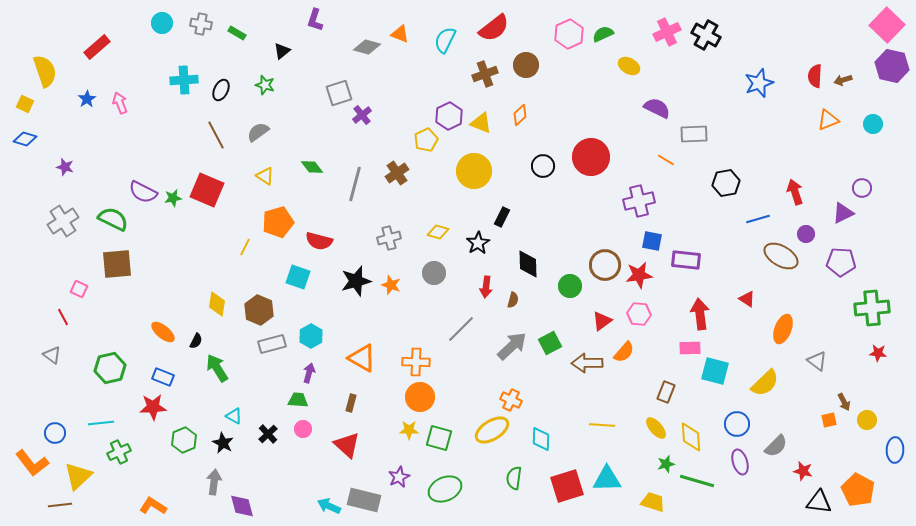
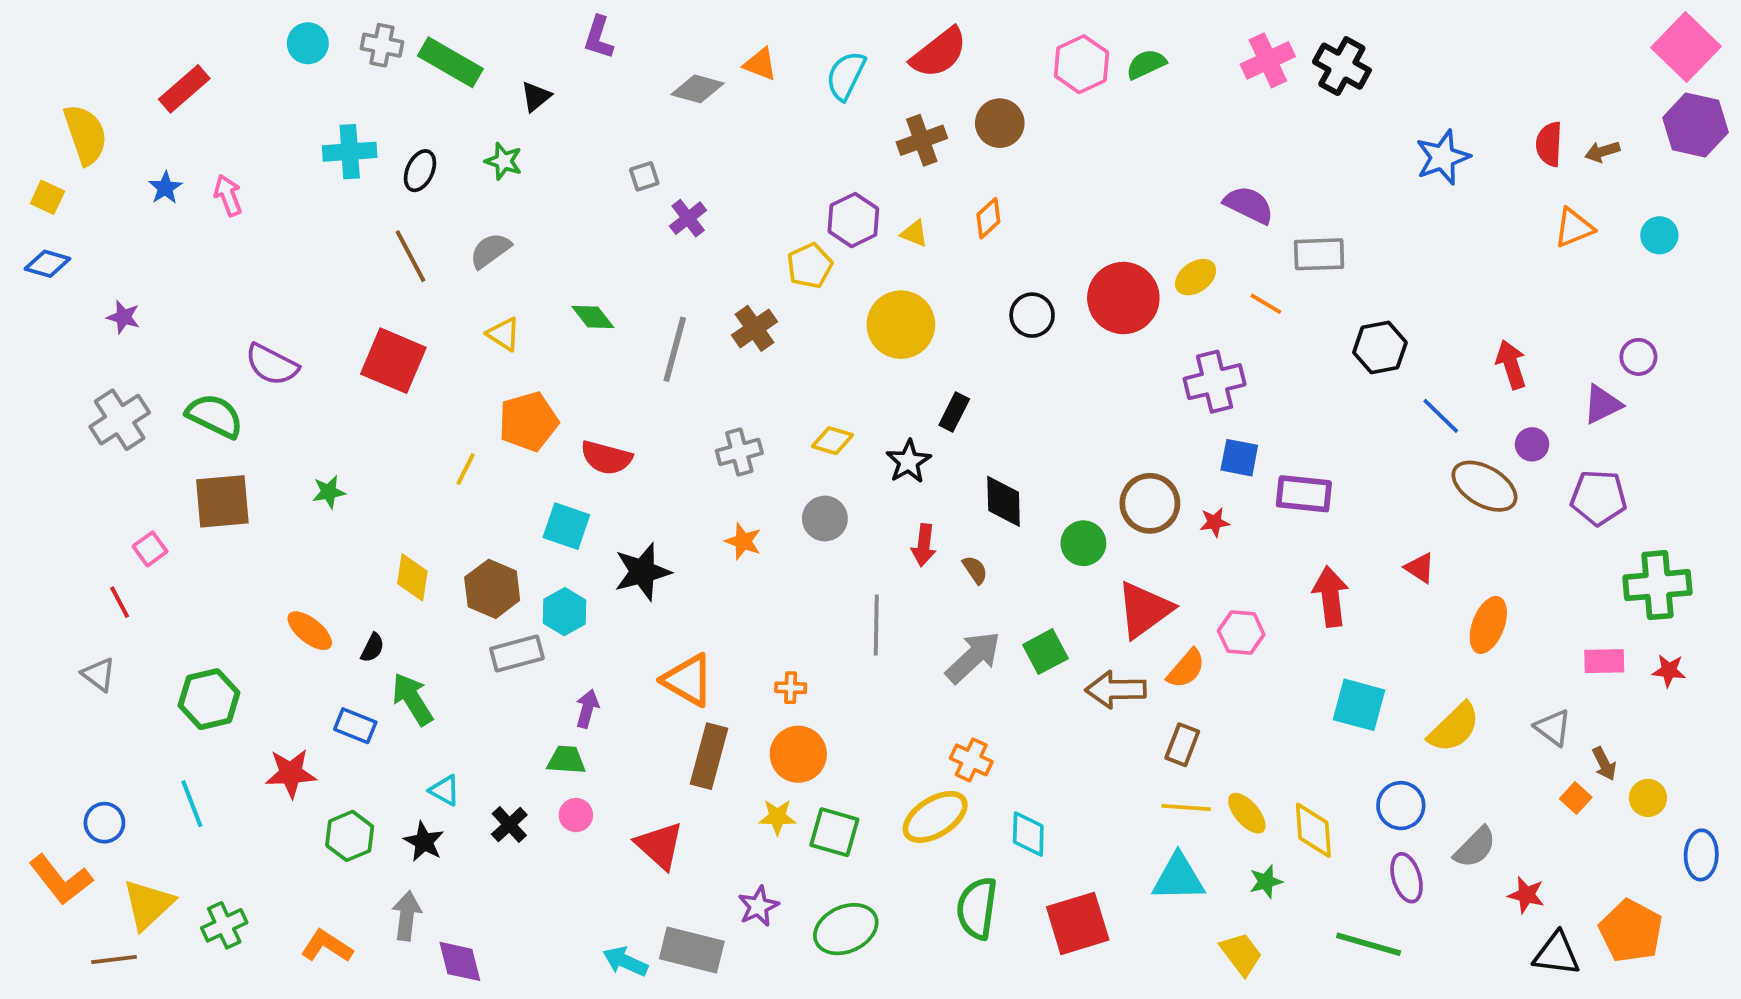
green rectangle: (237, 33) -> (450, 62), size x1.8
yellow ellipse: (629, 66) -> (1196, 277), moved, turned -65
gray square: (339, 93) -> (644, 176), size x0.6
yellow triangle: (481, 123) -> (914, 233), size x0.7
green star: (173, 198) -> (329, 492), moved
blue line: (758, 219) -> (1441, 416), turned 60
red star: (639, 275) -> (1215, 522), size x0.6
black star: (356, 281) -> (642, 572), moved
pink square: (79, 289) -> (150, 549), turned 30
brown semicircle: (513, 300) -> (975, 570), turned -49
pink hexagon: (639, 314) -> (1241, 633), moved
red triangle: (602, 321) -> (1144, 610), size x1.6
gray line: (461, 329) -> (876, 625), turned -44
cyan hexagon: (311, 336) -> (564, 612), moved
pink rectangle: (690, 348) -> (1604, 661), moved
gray triangle: (817, 361) -> (1553, 728), moved
orange cross: (416, 362) -> (791, 688), size x0.6
blue rectangle: (163, 377) -> (355, 726), moved
brown rectangle: (666, 392) -> (1182, 745), moved
brown rectangle: (351, 403) -> (709, 756), moved, size x1.8
orange square: (829, 420) -> (1576, 798), turned -35
cyan line: (101, 423) -> (192, 804), turned 75
yellow line: (602, 425) -> (1186, 807), moved
green cross: (119, 452) -> (224, 925), moved
green semicircle: (514, 478) -> (977, 908), size x1.4
cyan triangle: (607, 479) -> (1178, 878), moved
green line: (697, 481) -> (1369, 944), moved
yellow trapezoid: (653, 502) -> (1241, 954), turned 35
orange L-shape: (153, 506) -> (327, 946), moved

